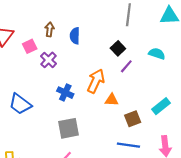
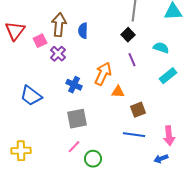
brown arrow: (50, 29) -> (59, 25), size x1.6
black square: (118, 48) -> (128, 35), moved
purple line: (126, 66) -> (132, 60), turned -64
cyan rectangle: (161, 106) -> (168, 76), moved

